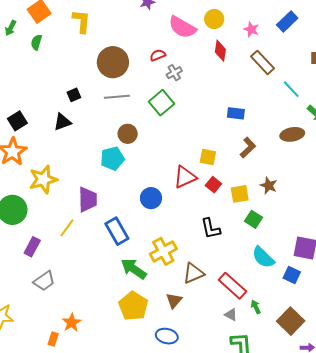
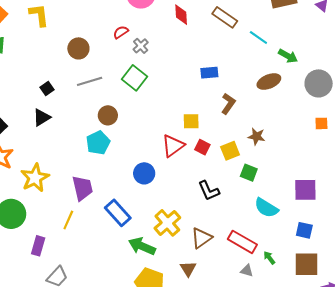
brown circle: (113, 62) -> (78, 48), size x0.7
blue square: (292, 275) -> (304, 230), moved
brown square: (291, 321) -> (306, 264), turned -32

